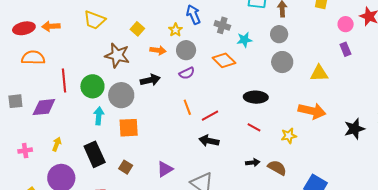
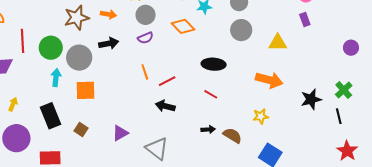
orange arrow: (158, 50) -> (108, 14), moved
brown star: (117, 55) -> (77, 18), turned -30
yellow star: (289, 136) -> (261, 116), moved

